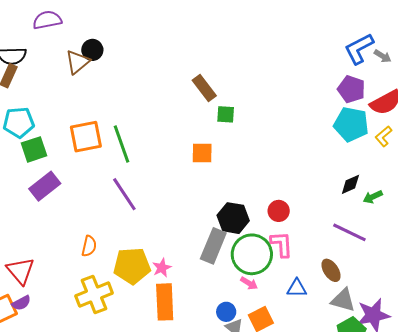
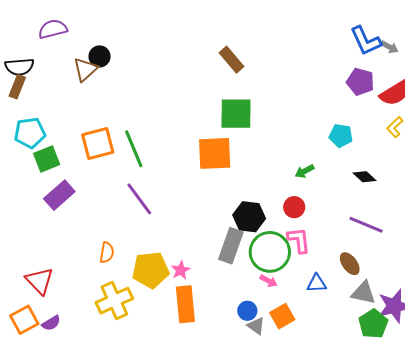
blue L-shape: (359, 49) -> (366, 41), turned -84
brown rectangle: (204, 88) -> (231, 60), moved
green square: (226, 114) -> (236, 114), size x1.8
cyan pentagon: (351, 124) -> (341, 136), moved, size x0.7
orange square: (202, 153) -> (215, 153), size x1.6
black diamond: (350, 184) -> (364, 177), turned 70
green arrow: (373, 197) -> (305, 171), moved
purple semicircle: (21, 303) -> (51, 323), moved

